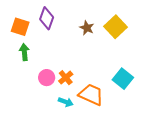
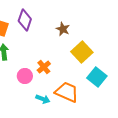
yellow square: (115, 27) -> (82, 52), moved
orange cross: (66, 78) -> (44, 67), moved

